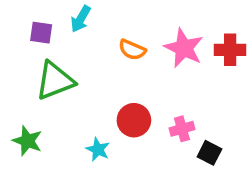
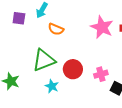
orange semicircle: (132, 50) -> (56, 29), moved
green triangle: (55, 81) -> (44, 60), moved

